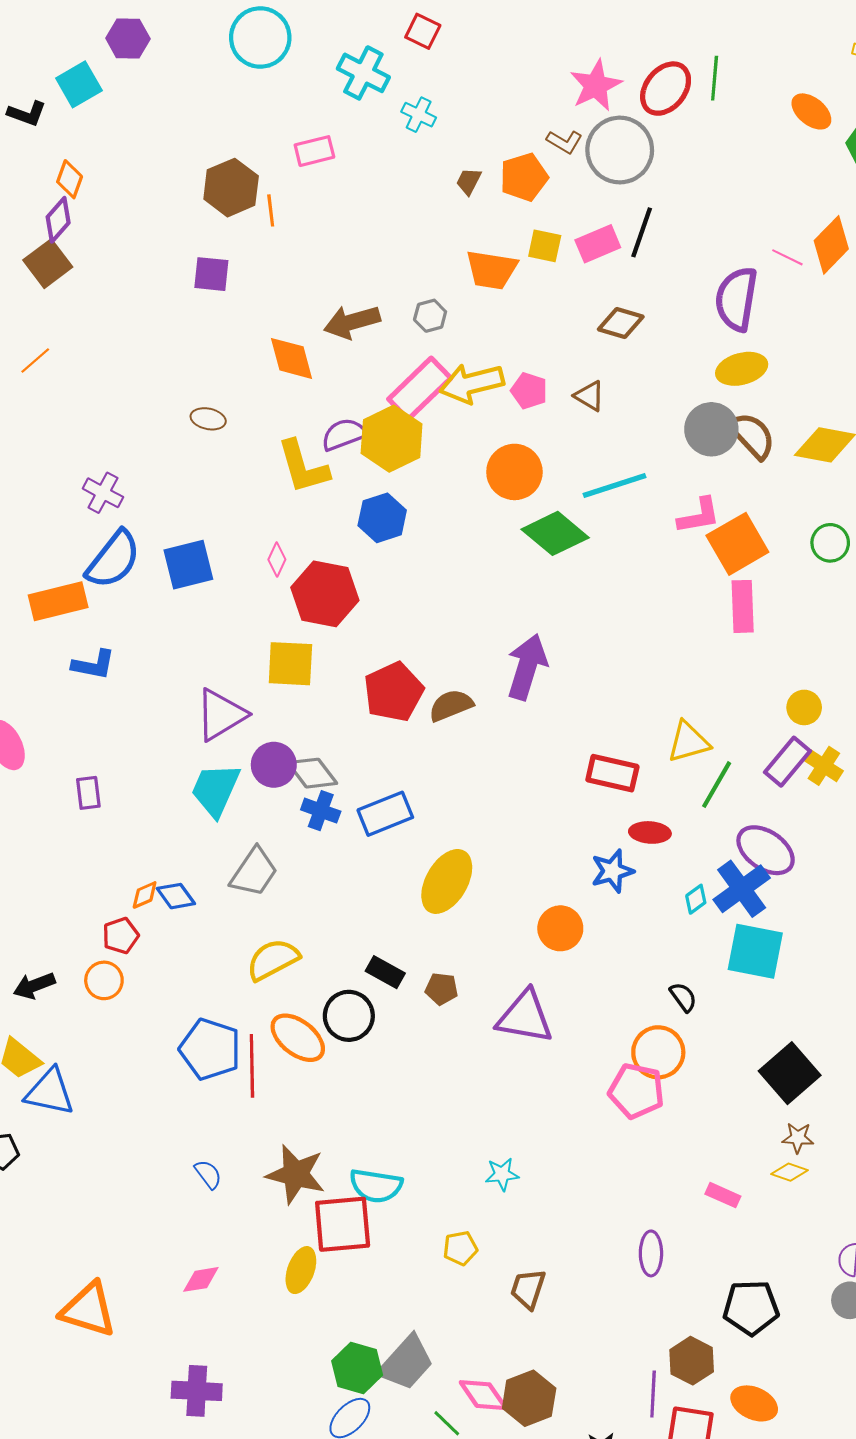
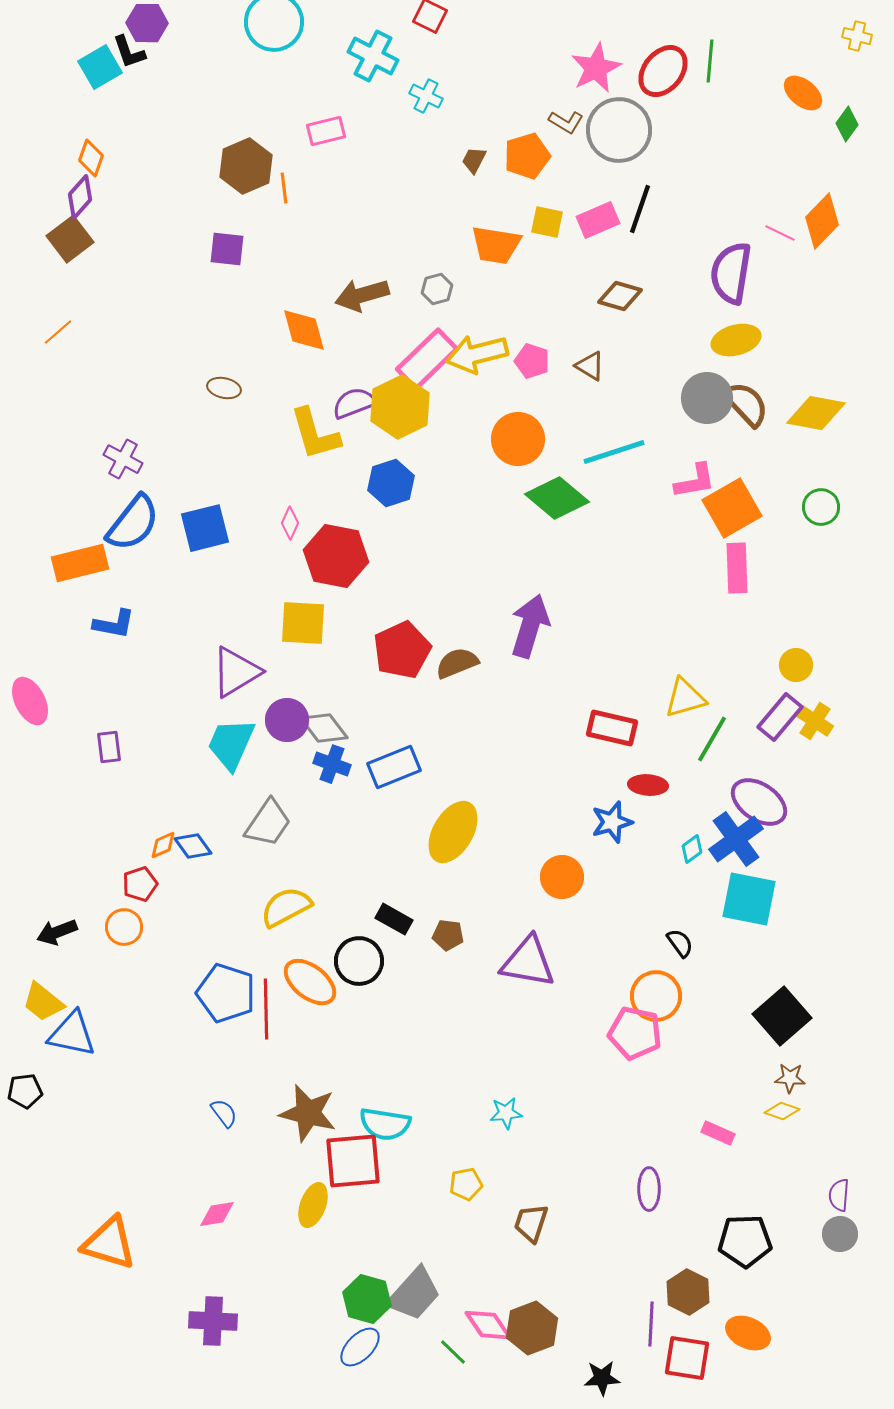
black L-shape: (27, 114) -> (129, 52), moved, turned 51

